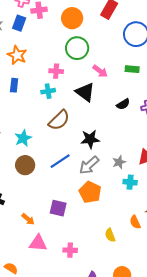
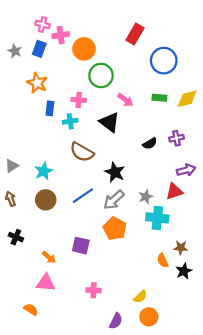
orange circle: (72, 18) -> (84, 49), moved
blue rectangle: (14, 85) -> (50, 108), moved
black semicircle: (123, 104) -> (150, 144), moved
brown semicircle: (59, 120) -> (82, 152), turned 75
black star: (90, 139) -> (115, 172), turned 30
cyan cross: (130, 182) -> (157, 218), size x1.5
yellow semicircle: (110, 235) -> (140, 297), moved, turned -112
pink triangle: (38, 243) -> (46, 283), moved

